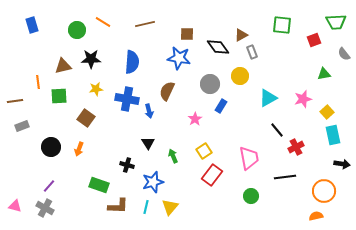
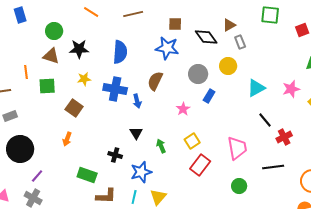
green circle: (77, 30) -> (54, 31), moved
brown triangle: (63, 66) -> (51, 56), turned 30
black circle: (51, 147) -> (20, 149), moved, size x1.4

